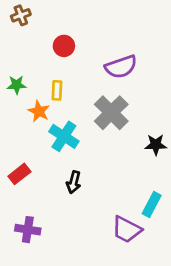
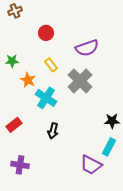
yellow rectangle: (57, 90) -> (51, 65), moved, turned -40
black star: (156, 145) -> (112, 121), moved

